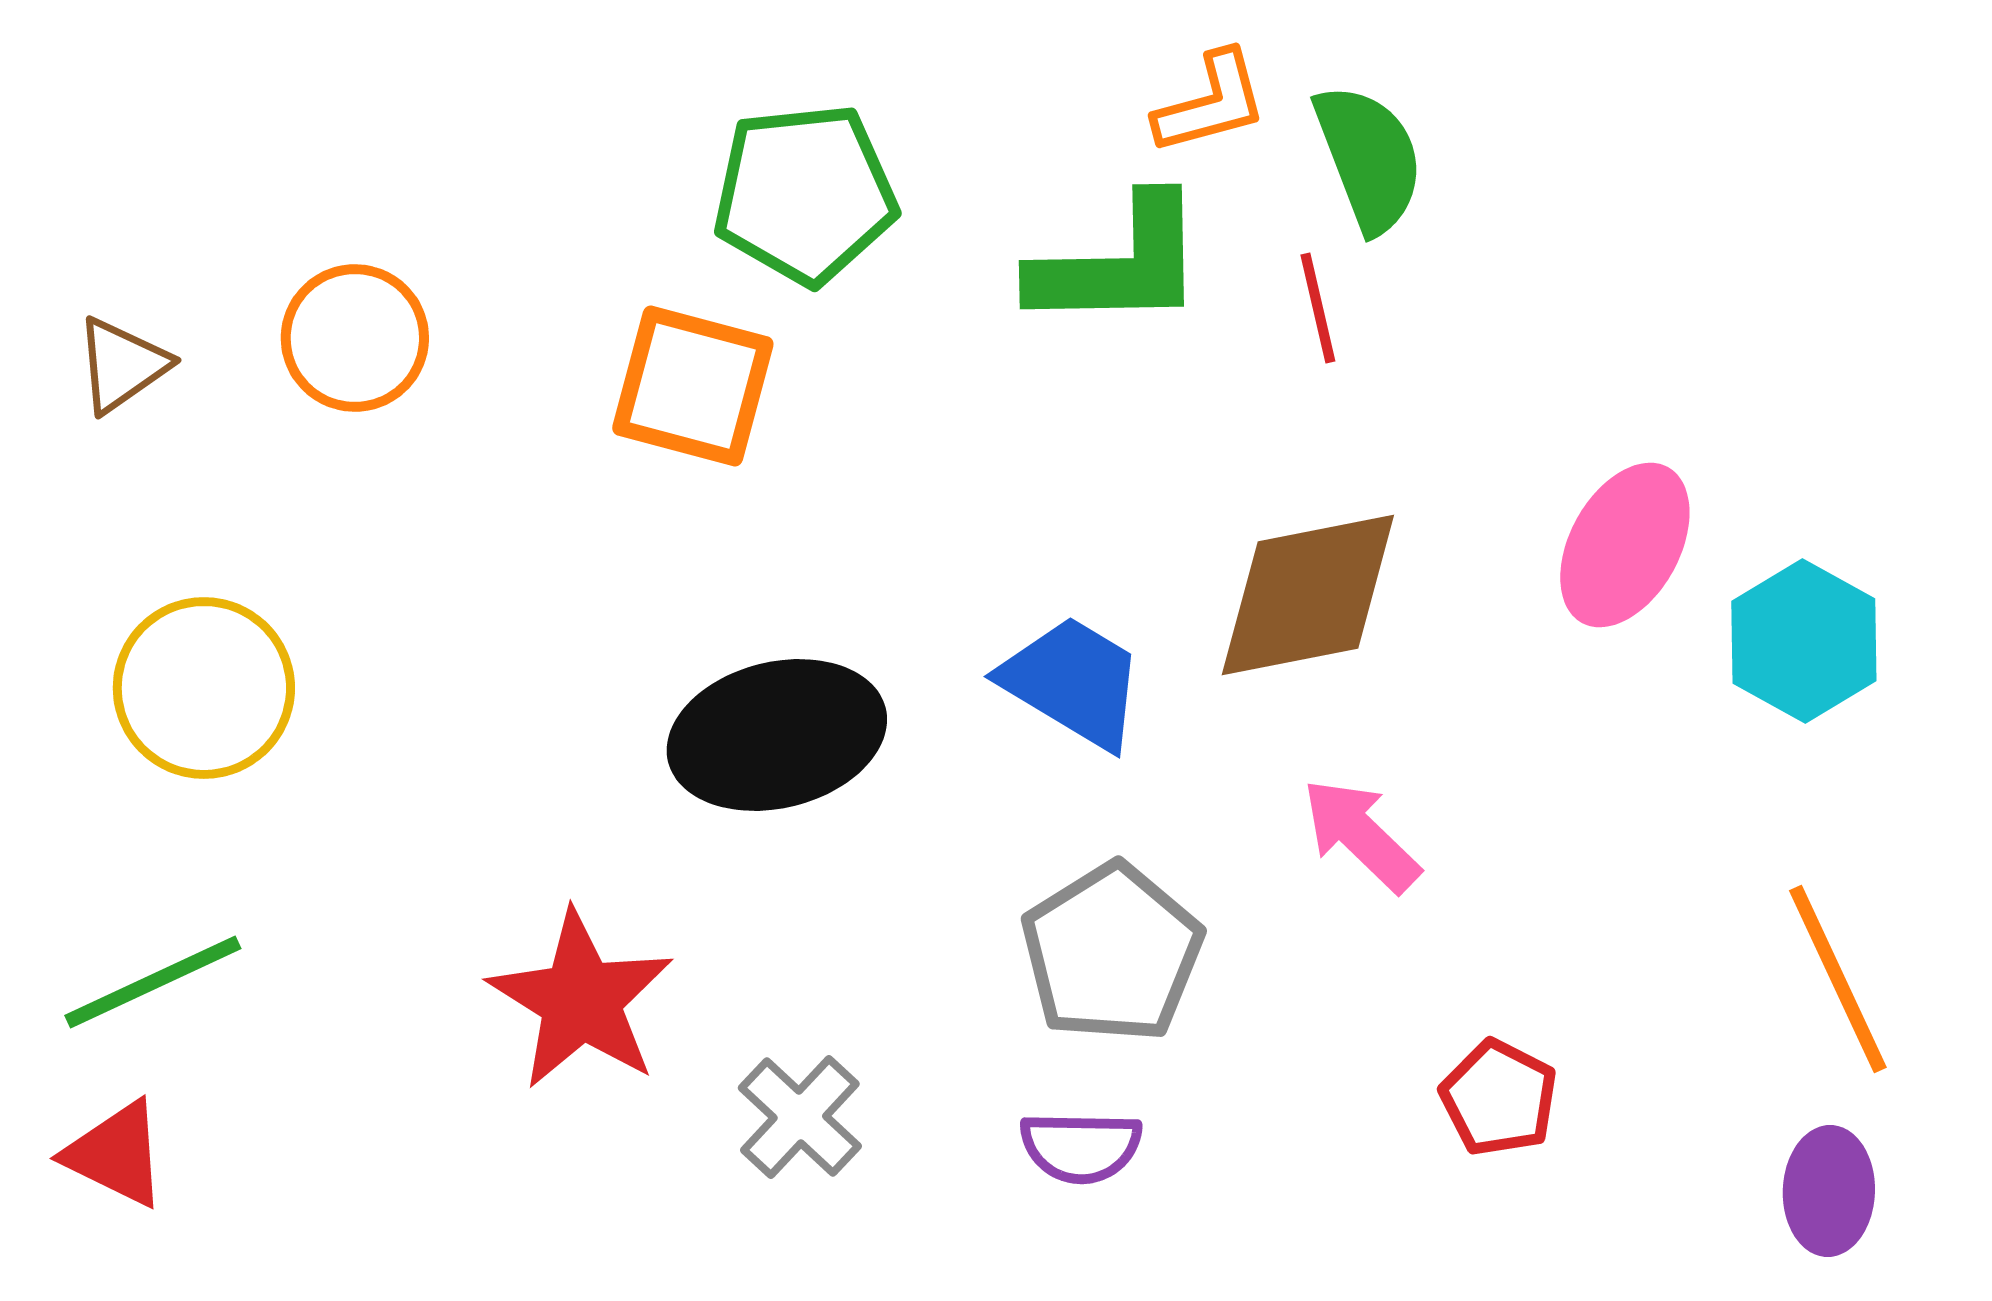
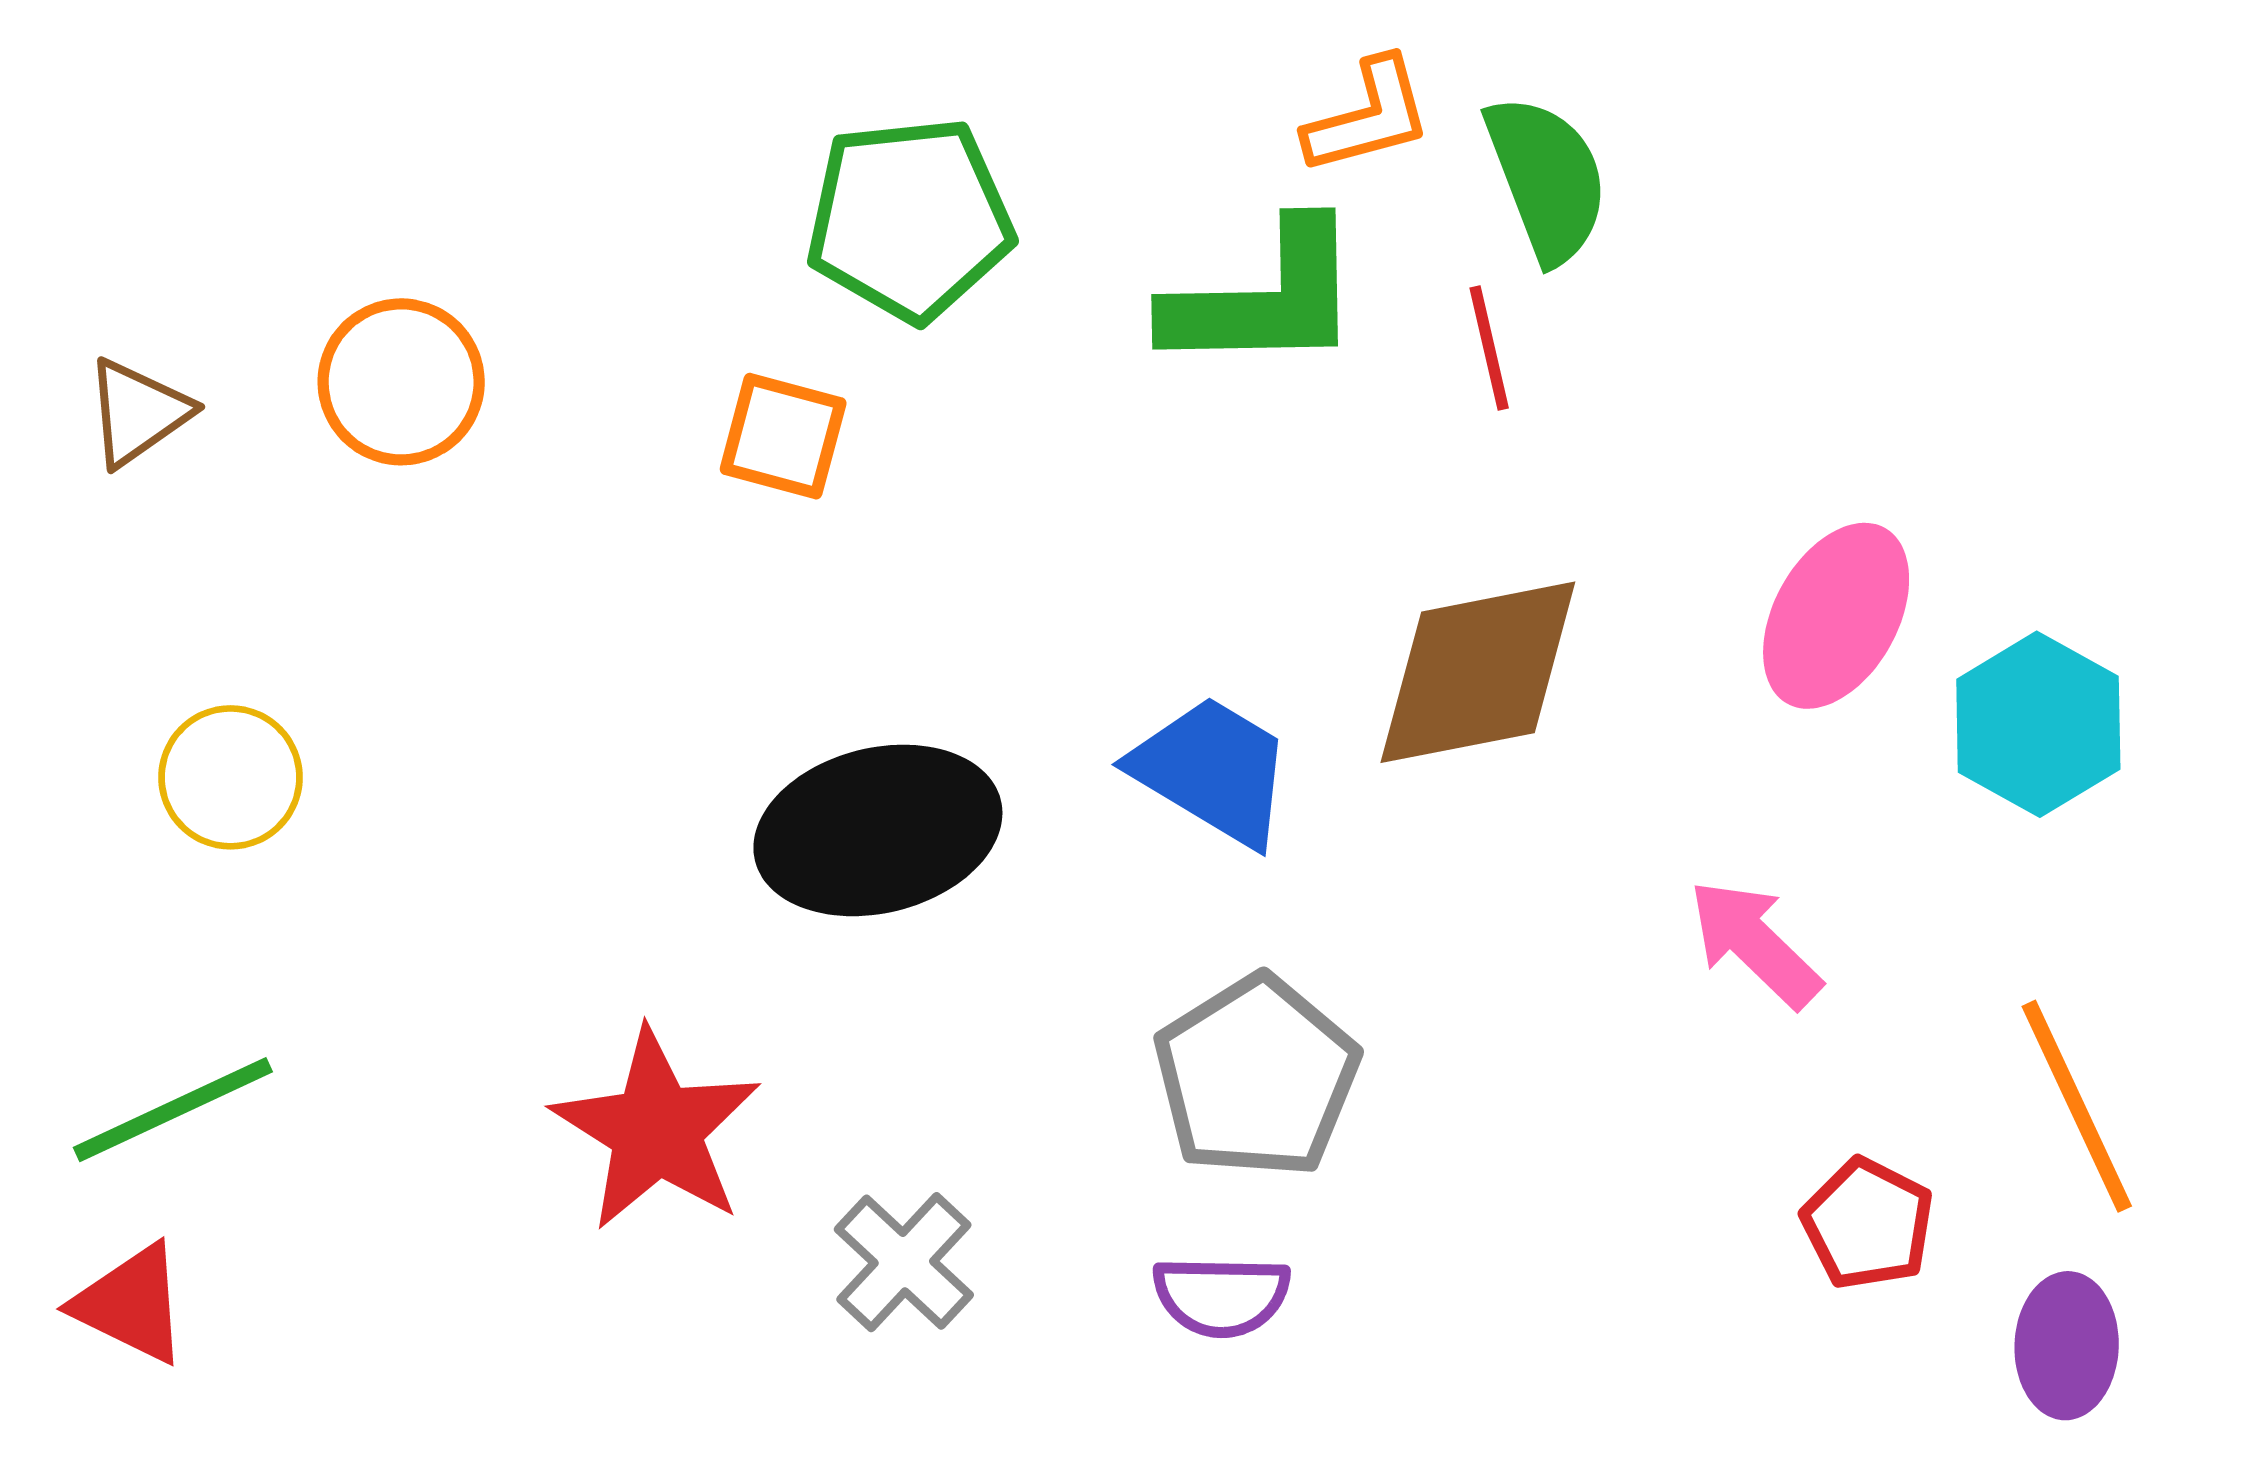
orange square: (693, 386) -> (783, 436), size x0.7
yellow circle: (204, 688) -> (230, 777), size x0.7
pink arrow: (1361, 835) -> (1755, 943), moved
red pentagon: (1499, 1098) -> (1868, 1224), moved

